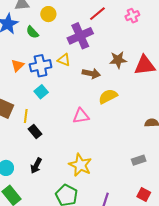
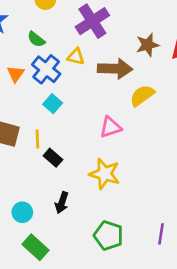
green semicircle: (32, 32) -> (36, 39), moved
blue cross: (41, 66) -> (46, 69), turned -30
brown arrow: (91, 73) -> (115, 69), size x1.4
yellow star: (80, 165) -> (105, 174), moved

